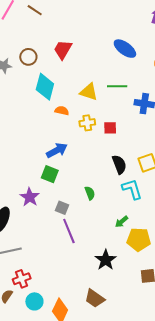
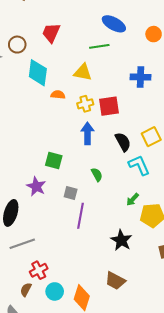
green line: (117, 86) -> (99, 46), moved
red square: (110, 128) -> (109, 106), size x1.5
blue arrow: (57, 150) -> (88, 133), moved, turned -55
purple line: (69, 231) -> (81, 216), turned 40

